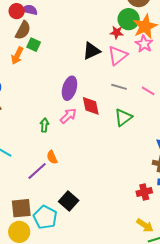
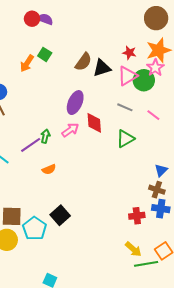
green circle: (129, 19) -> (144, 80), moved
brown semicircle: (23, 30) -> (83, 62), moved
orange semicircle: (52, 157) -> (49, 169), turned -96
purple line: (37, 171) -> (31, 145), moved

